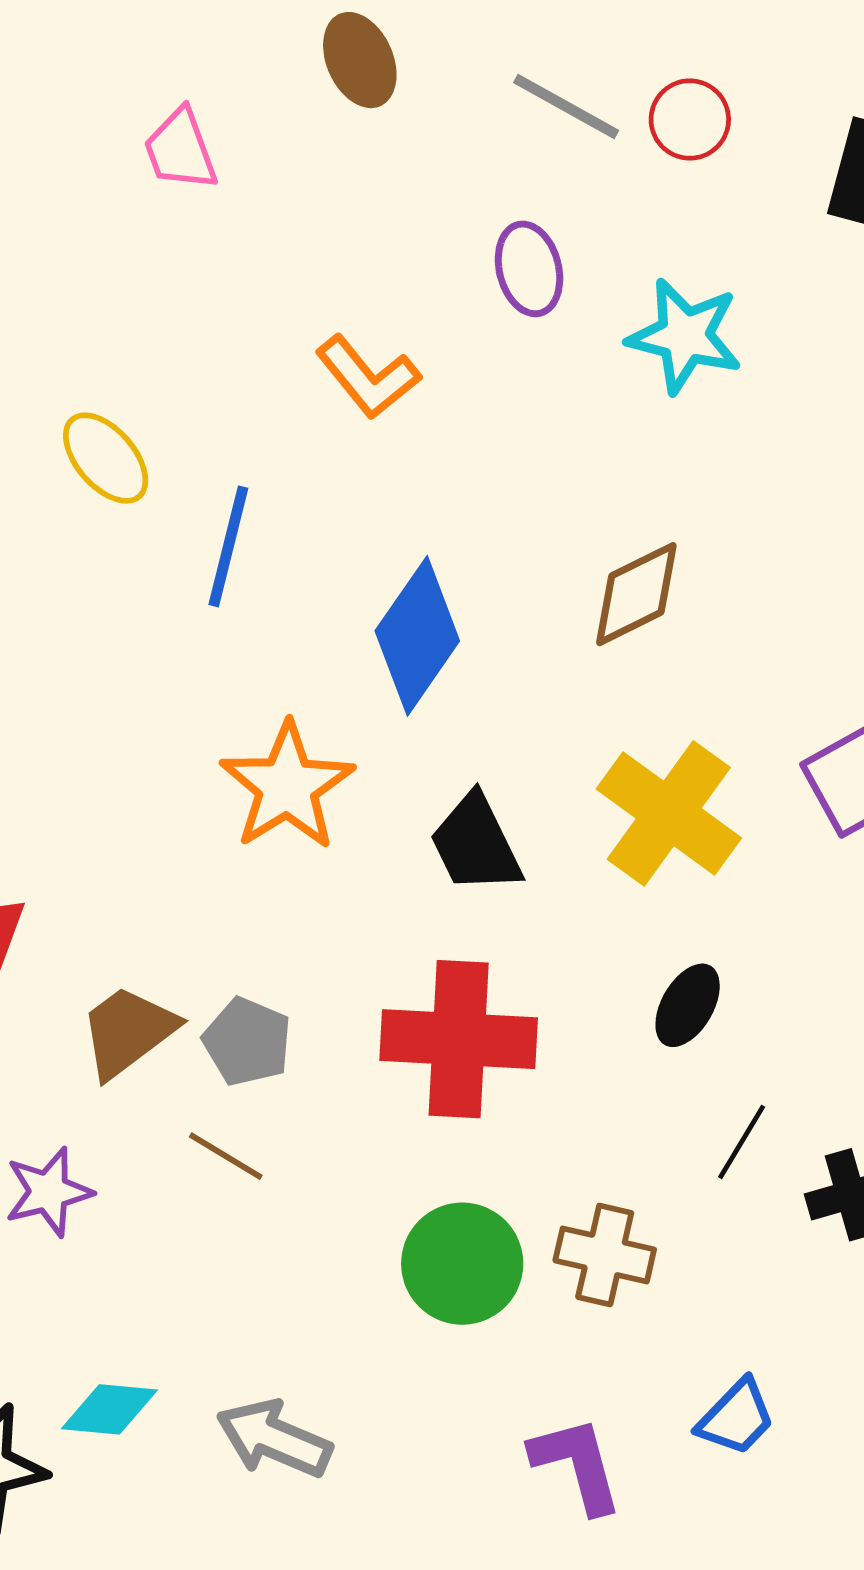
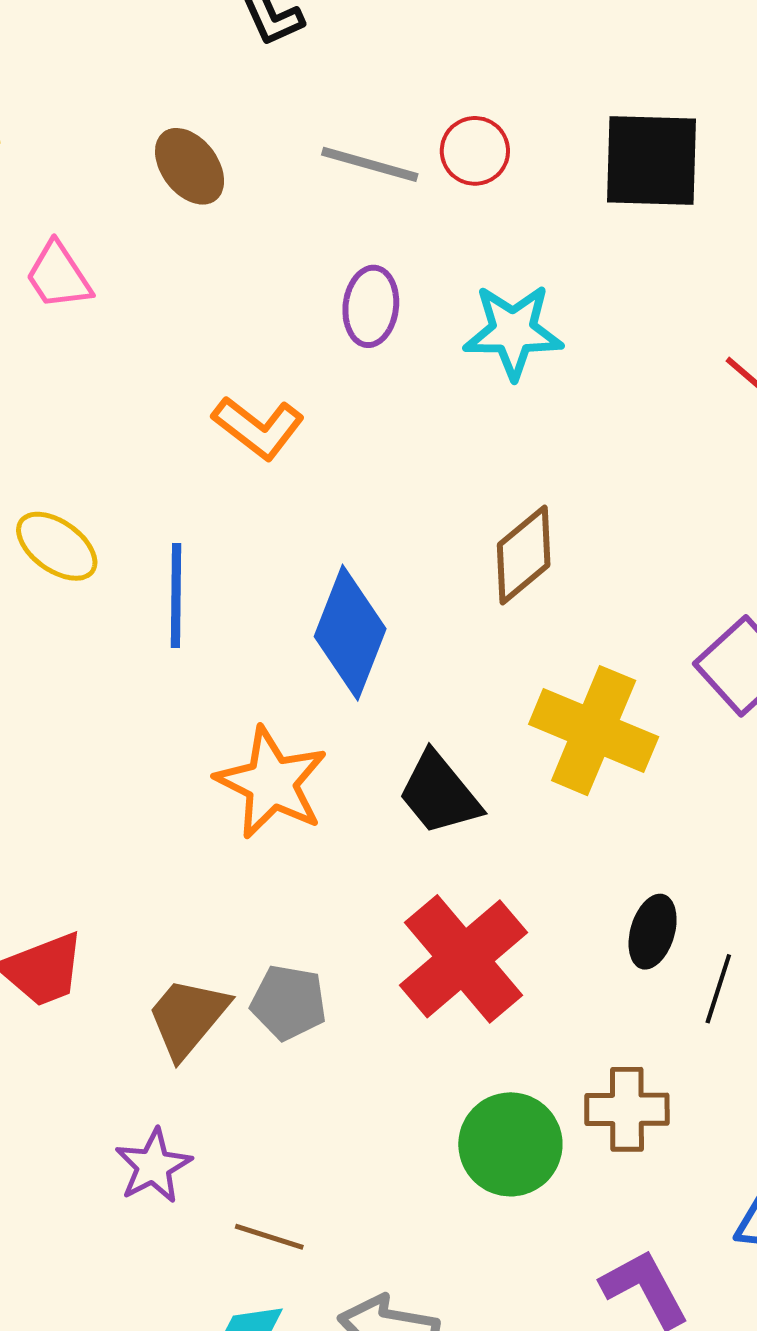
purple ellipse: (529, 269) -> (371, 306), turned 34
black ellipse: (688, 1005) -> (653, 932), moved
red cross: (459, 1039) -> (463, 959), turned -30
brown line: (226, 1156) -> (269, 1237), moved

